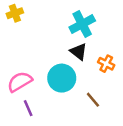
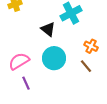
black triangle: (79, 52) -> (48, 29), moved
brown line: (93, 100) -> (86, 66), moved

